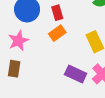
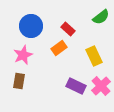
red rectangle: (57, 13) -> (68, 29), moved, turned -32

